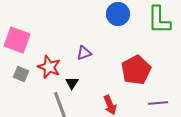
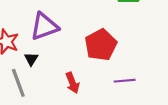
purple triangle: (84, 53) -> (44, 26), size x1.8

